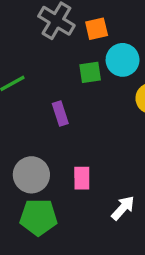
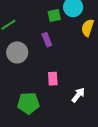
purple rectangle: (60, 113) -> (47, 40), moved
gray circle: (31, 175) -> (17, 52), moved

